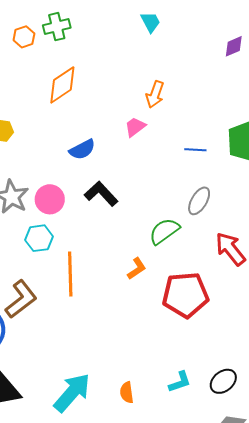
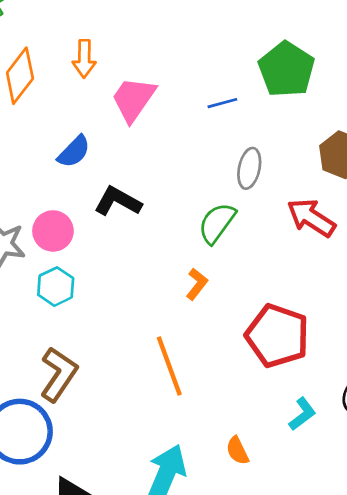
orange arrow: (155, 94) -> (84, 59), moved
pink trapezoid: (135, 127) -> (133, 99), size x1.6
orange line: (70, 274) -> (169, 366), moved
red pentagon: (185, 295) -> (277, 336), moved, turned -30

